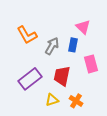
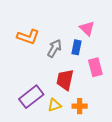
orange L-shape: (27, 35) -> (28, 37), turned -40
purple rectangle: (30, 79) -> (31, 97), moved
orange cross: (76, 101) -> (80, 106), turned -32

